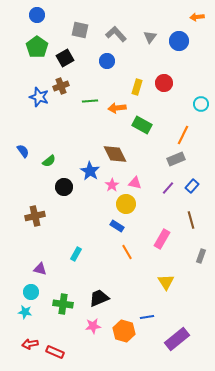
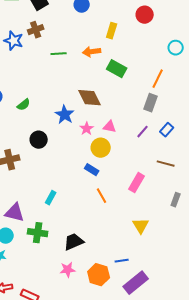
red circle: (164, 83) -> (145, 15), moved
green line: (90, 101) -> (59, 54), moved
gray rectangle: (176, 159) -> (151, 103), turned -48
black circle: (64, 187) -> (39, 140), moved
brown line: (191, 220) -> (166, 164), turned -60
purple triangle: (40, 269) -> (15, 213), size x1.5
green cross: (63, 304) -> (38, 233), moved
purple rectangle: (177, 339) -> (136, 283), moved

